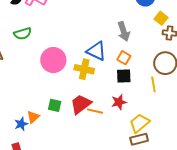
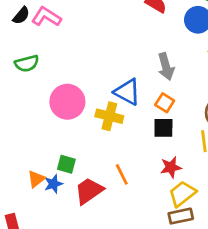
red star: (119, 102) -> (171, 167), moved
red trapezoid: (81, 104) -> (89, 191), moved
orange line: (95, 111) -> (122, 174), turned 49
blue star: (21, 124) -> (53, 184), moved

